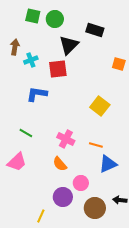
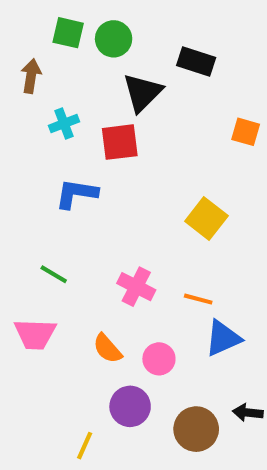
brown arrow: (15, 47) -> (31, 76), moved
pink trapezoid: (17, 162) -> (35, 334), turned 45
orange semicircle: (60, 164) -> (107, 349), moved
pink circle: (81, 183) -> (159, 359), moved

